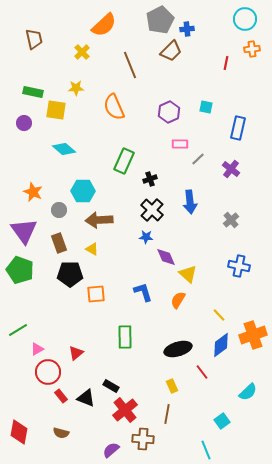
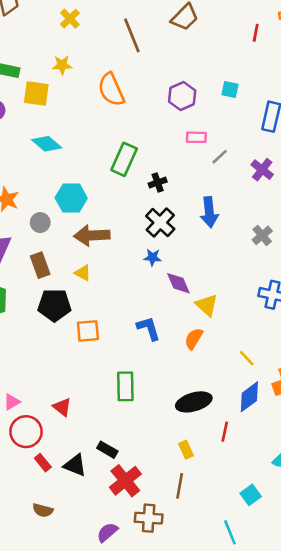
red triangle: (76, 353) -> (62, 407), turned -42
red line: (202, 372) -> (225, 432), turned 49

